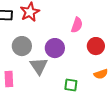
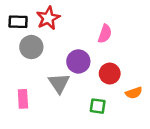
gray circle: (22, 46) -> (31, 47), moved
red circle: (96, 46) -> (110, 74), moved

